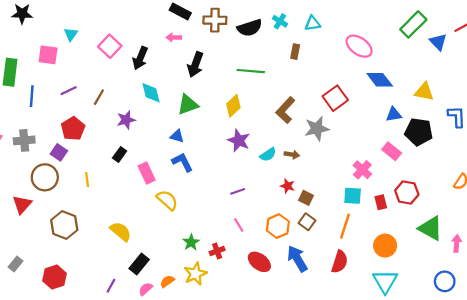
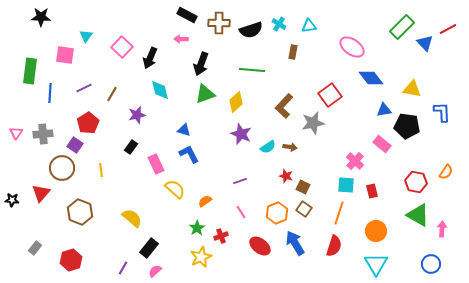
green triangle: (188, 105) -> (205, 94), moved
red hexagon: (407, 192) -> (416, 182), moved
orange semicircle: (167, 281) -> (205, 201), moved

